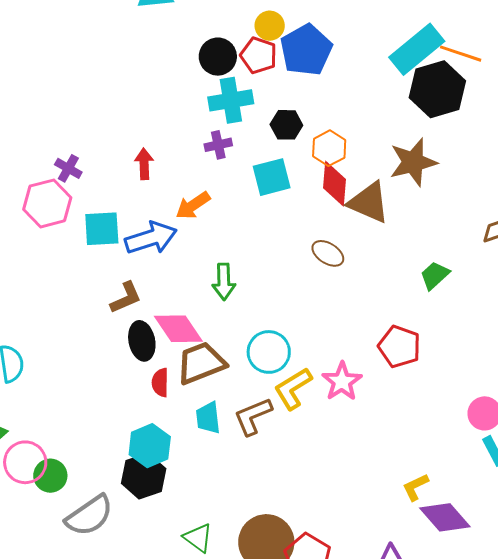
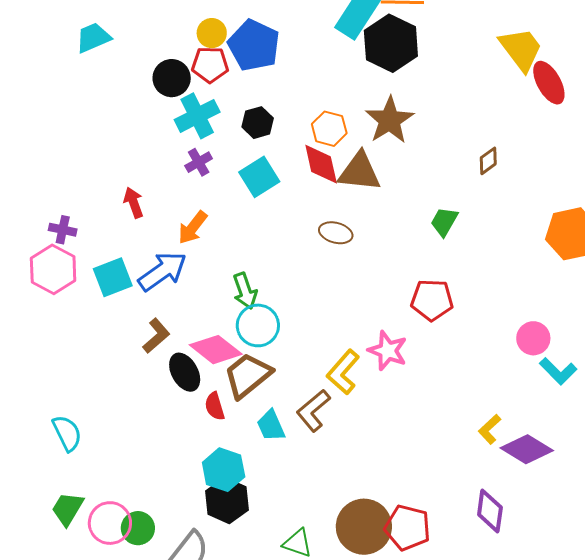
orange hexagon: (329, 148) -> (329, 129), moved
cyan circle: (269, 352) -> (258, 325), moved

